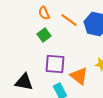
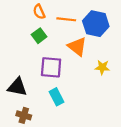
orange line: (69, 20) -> (66, 19), turned -30
orange triangle: (79, 76) -> (77, 47), moved

